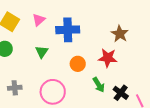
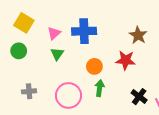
pink triangle: (39, 20) -> (54, 33), moved
green arrow: (99, 85) -> (100, 88), moved, turned -140

